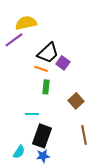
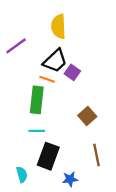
yellow semicircle: (26, 23) -> (59, 26), moved, turned -80
green rectangle: (46, 87) -> (37, 100), moved, size x1.6
cyan semicircle: (19, 152) -> (22, 175), turned -48
blue star: (43, 156) -> (70, 179), moved

